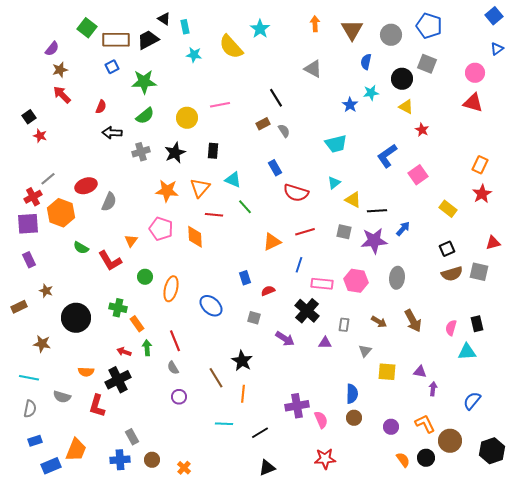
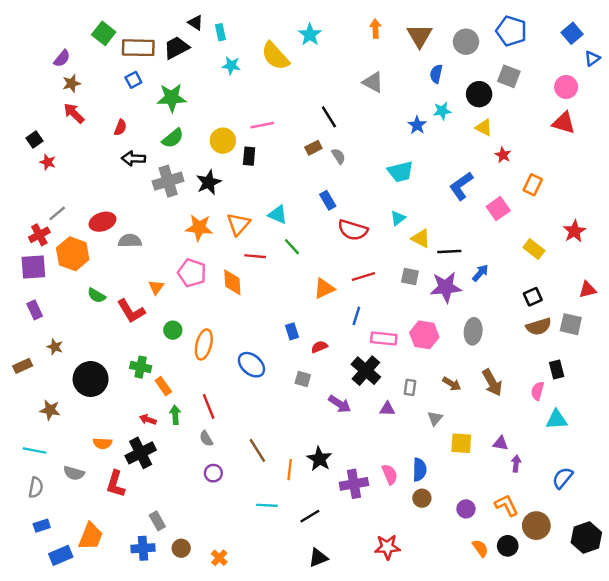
blue square: (494, 16) -> (572, 33), moved
black rectangle: (213, 151) -> (249, 156), moved
gray cross: (141, 152) -> (168, 181), size x1.4
orange rectangle: (480, 165) -> (533, 185), moved
gray semicircle: (109, 202) -> (130, 241), turned -114
black rectangle: (477, 324) -> (557, 369), moved
black star: (242, 361) -> (319, 459), moved
pink semicircle: (321, 420) -> (390, 474), moved

